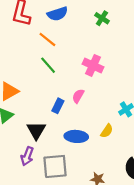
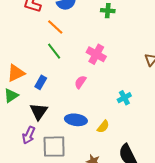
green cross: (102, 18) -> (108, 11), turned -32
blue rectangle: (58, 106) -> (41, 82), moved
yellow semicircle: (107, 131) -> (103, 127), moved

